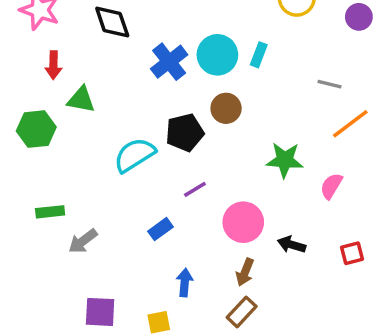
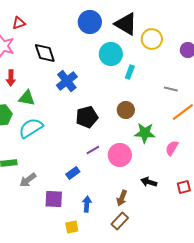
cyan circle: (217, 55) -> (111, 54), moved
blue cross: (169, 62) -> (67, 81), moved
brown circle: (226, 108) -> (126, 110), moved
cyan semicircle: (135, 155) -> (31, 128), moved
pink circle: (243, 222) -> (120, 155), moved
purple square: (100, 312) -> (54, 199), moved

